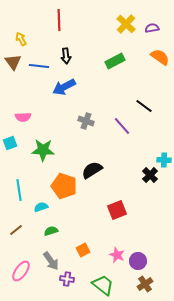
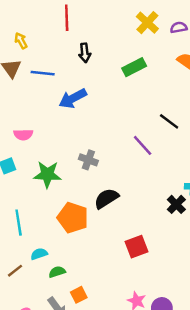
black arrow: (66, 56) -> (85, 53), moved
gray cross: (86, 121) -> (88, 160), moved
cyan semicircle: (41, 207) -> (39, 254), moved
orange square: (83, 250) -> (79, 295), moved

